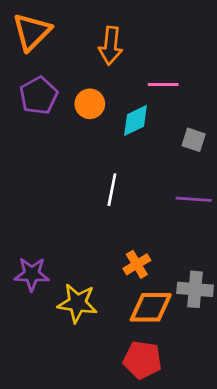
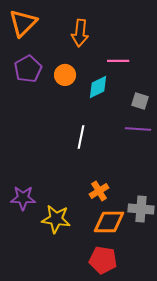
purple line: (194, 199) -> (138, 129), moved

